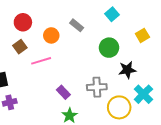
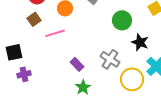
black star: (127, 70) -> (140, 42), turned 30
gray cross: (97, 87) -> (110, 59), turned 36

